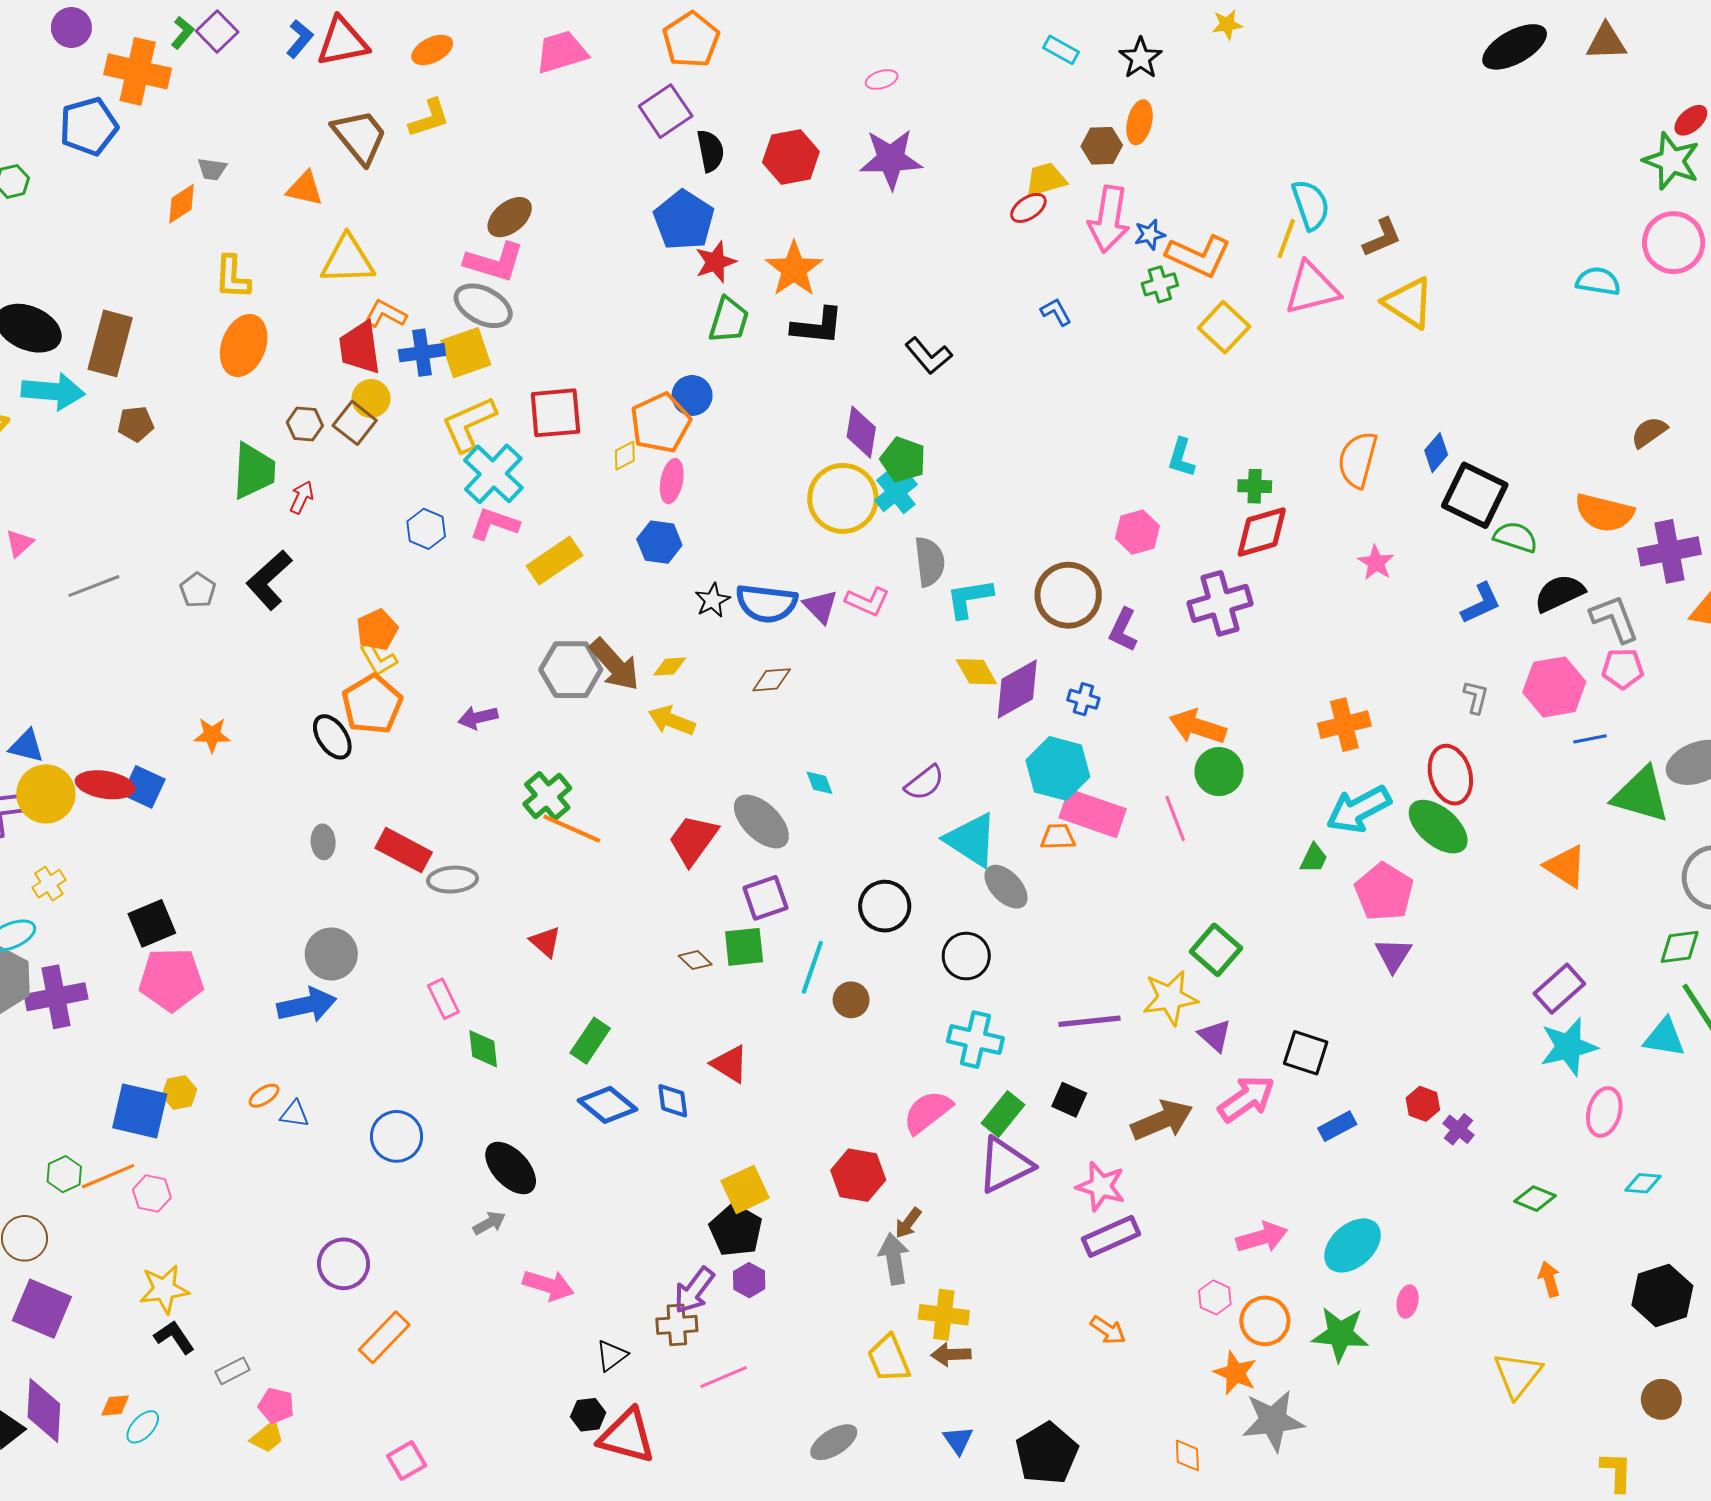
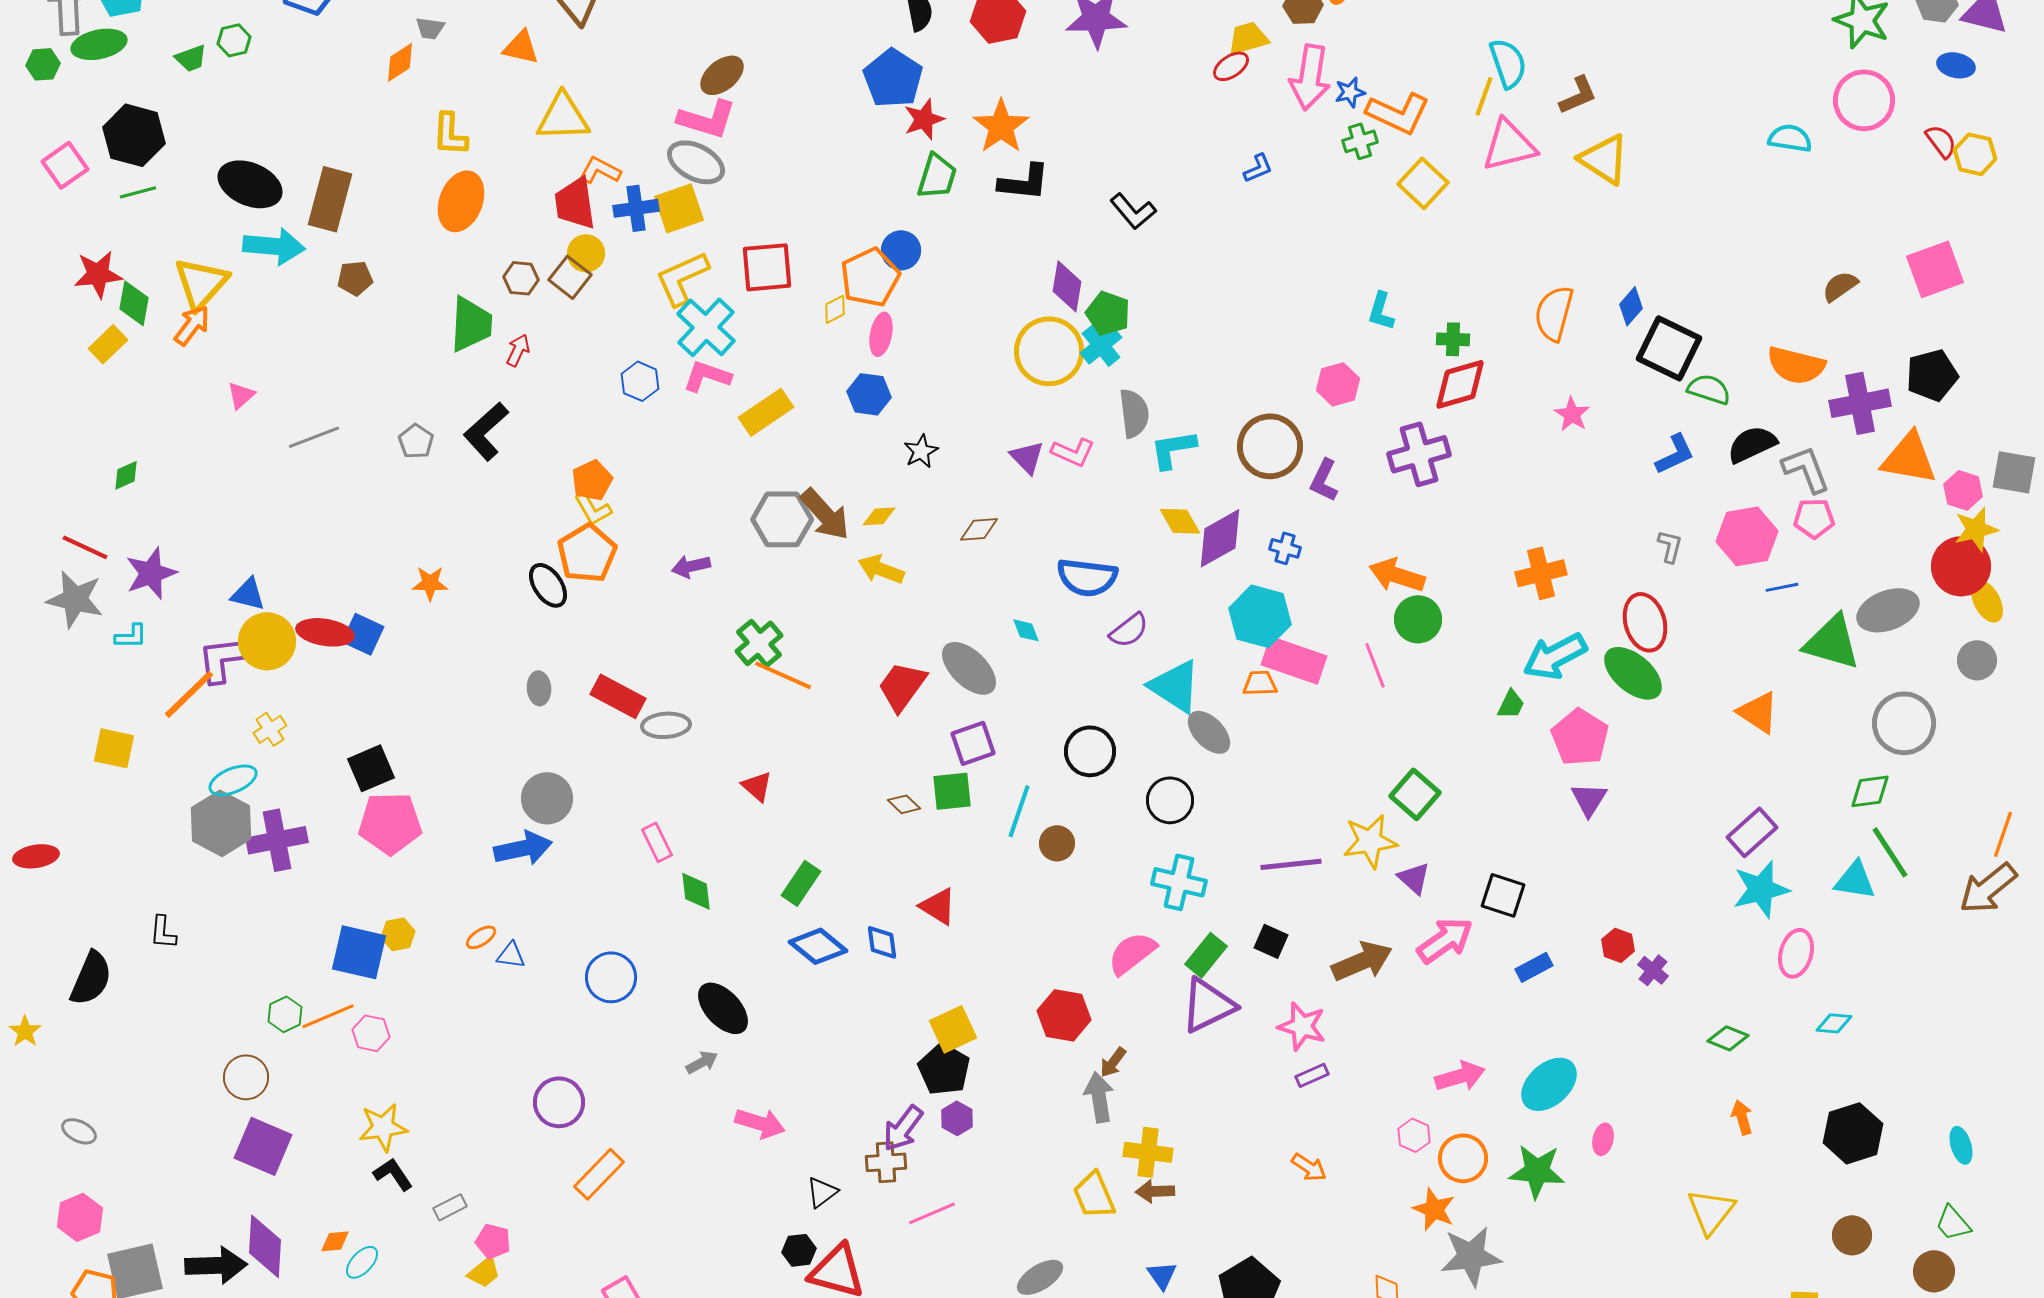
blue L-shape: (1056, 312) -> (1258, 168), turned 96
blue semicircle: (766, 603) -> (1087, 577), moved
purple rectangle: (1111, 1236) -> (1312, 1075), size x0.6

